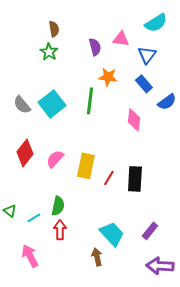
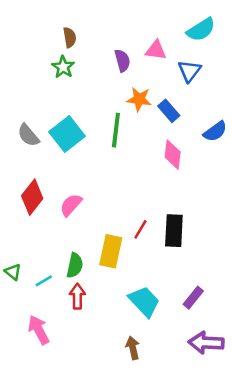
blue rectangle: (144, 84) -> (169, 111), moved
yellow rectangle: (86, 166) -> (111, 251), moved
brown arrow: (97, 257) -> (133, 348), moved

